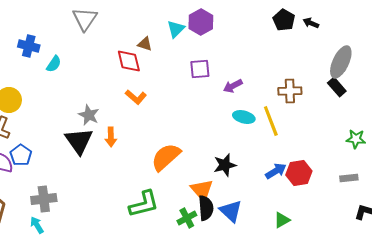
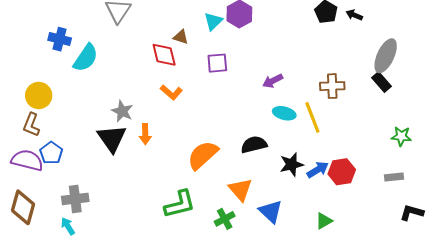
cyan semicircle: (54, 64) -> (86, 58), size x1.6
purple square: (200, 69) -> (217, 63), moved
black star: (225, 165) -> (292, 164), moved
black semicircle: (206, 208) -> (254, 145), moved, turned -100

